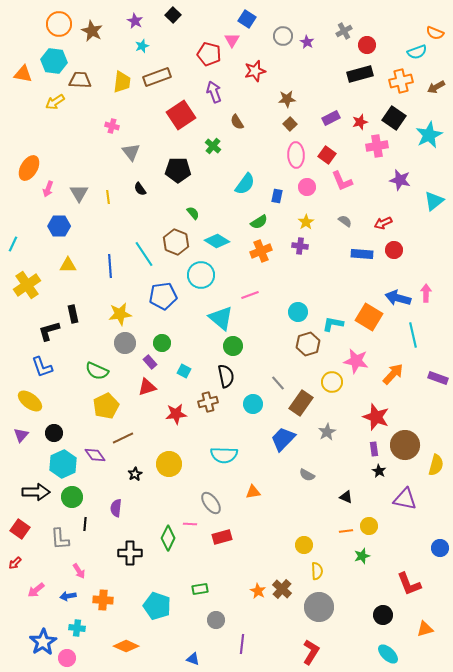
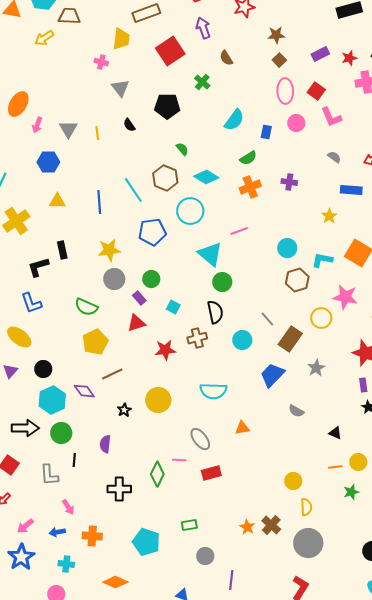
yellow trapezoid: (122, 82) -> (121, 39), moved
yellow star: (306, 222) -> (329, 216), moved
blue star: (43, 642) -> (21, 557), moved

